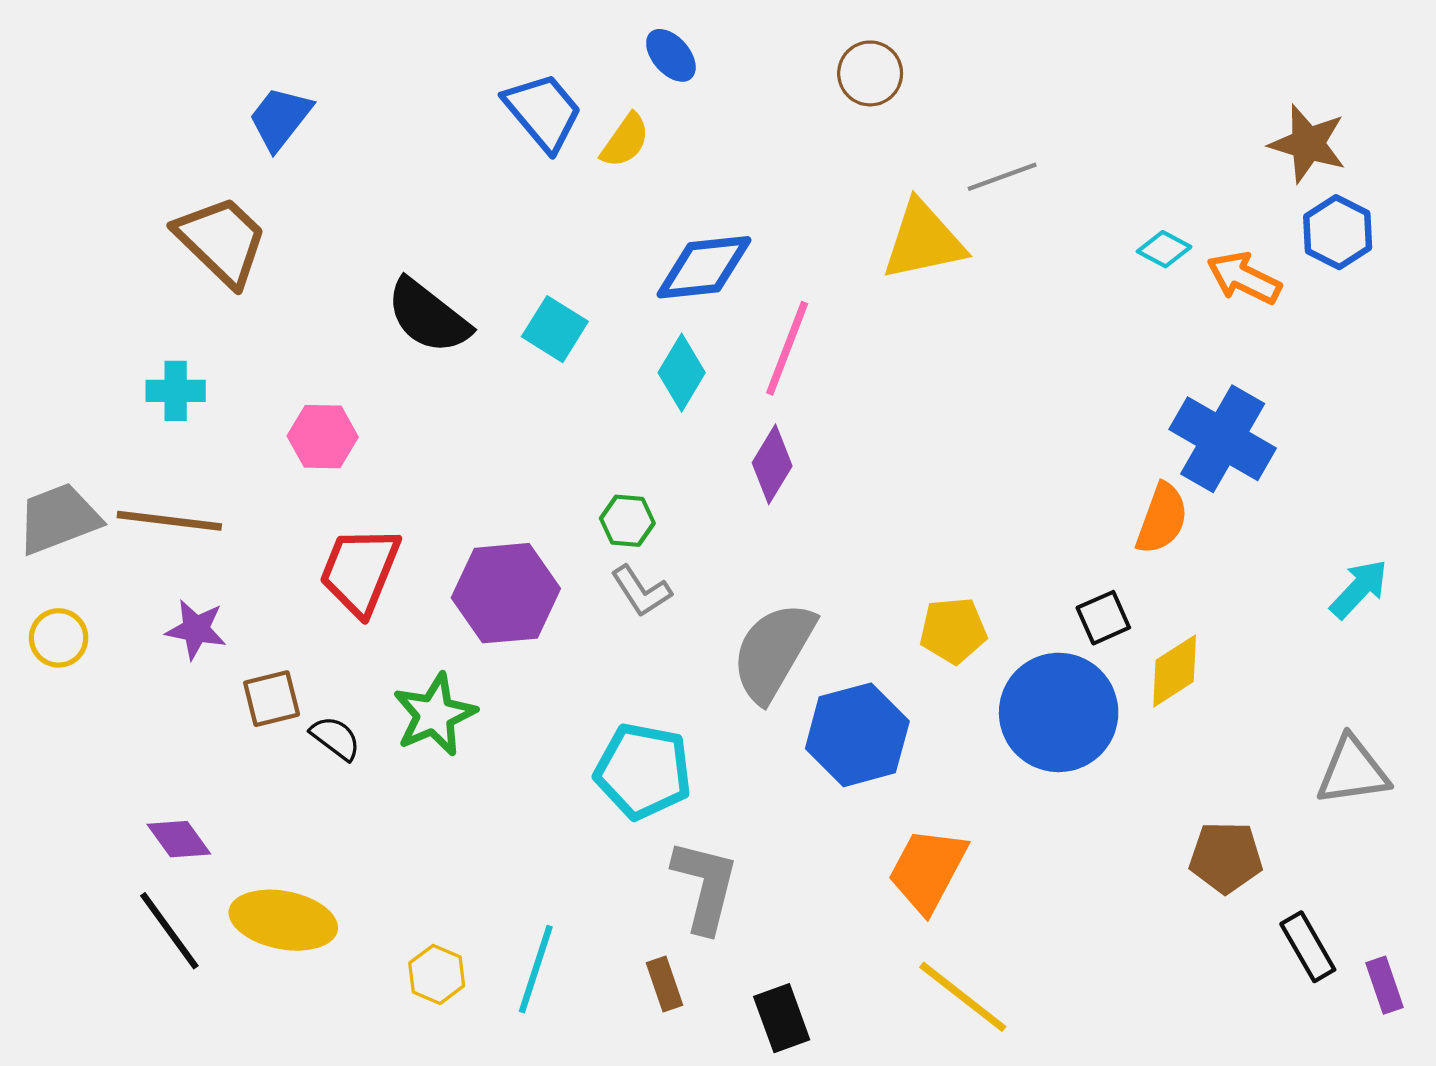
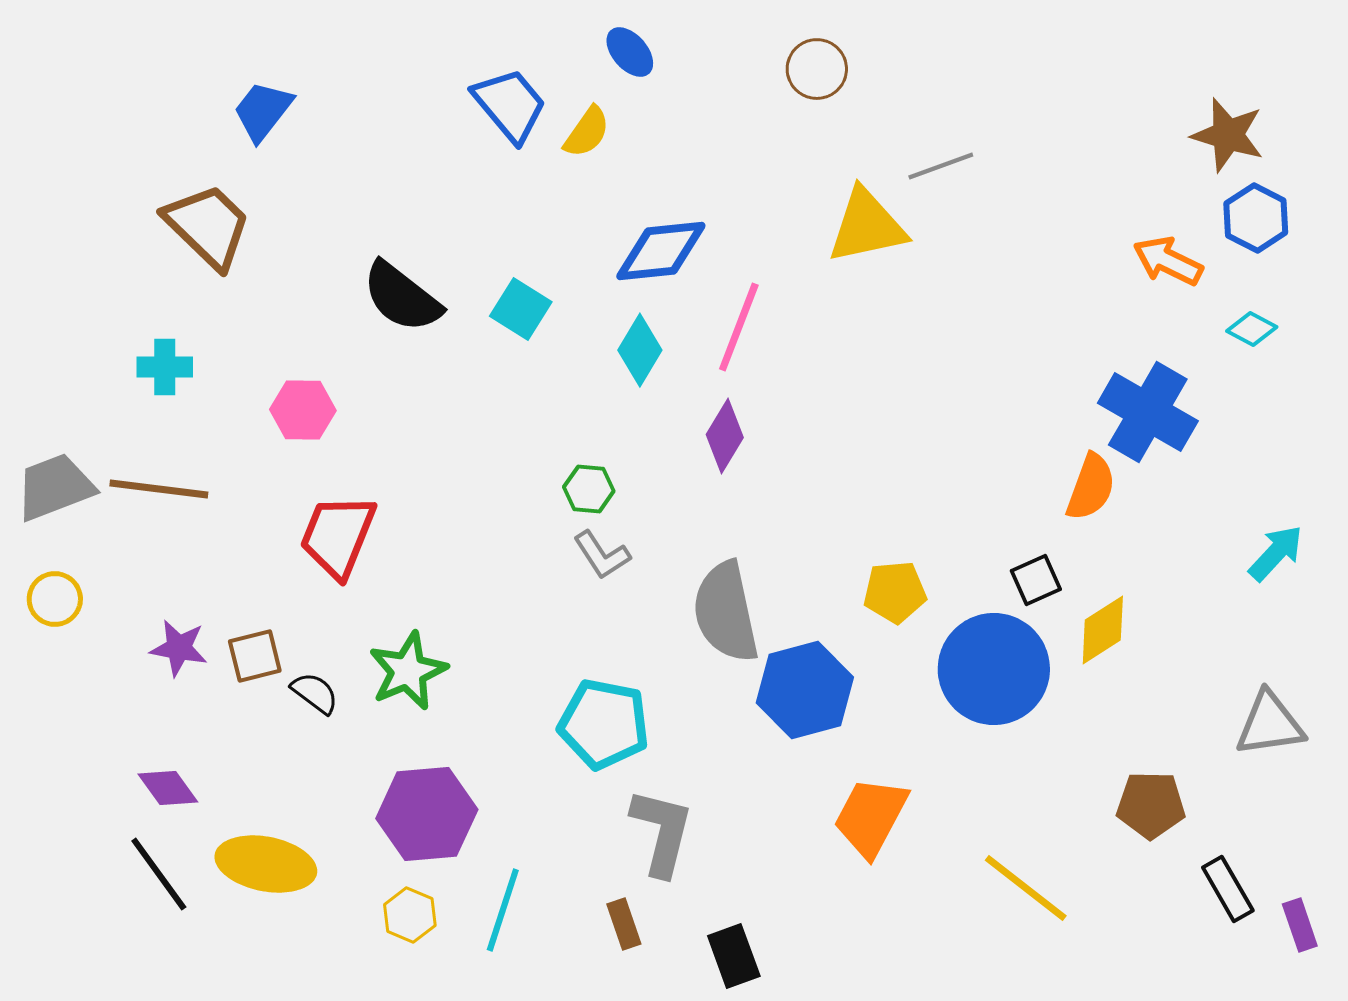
cyan diamond: (1164, 249) -> (1252, 329), moved
purple hexagon: (506, 593) -> (427, 814), moved
purple star: (196, 629) -> (179, 648), moved
gray semicircle: (773, 652) -> (726, 612), turned -42
yellow line: (963, 997) -> (1026, 888), moved

